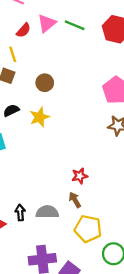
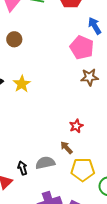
brown circle: (45, 83) -> (14, 39), moved
red star: (80, 176) -> (76, 126), moved

